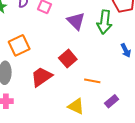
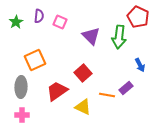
purple rectangle: (112, 101) -> (126, 88), moved
yellow triangle: (76, 106) -> (83, 107), moved

